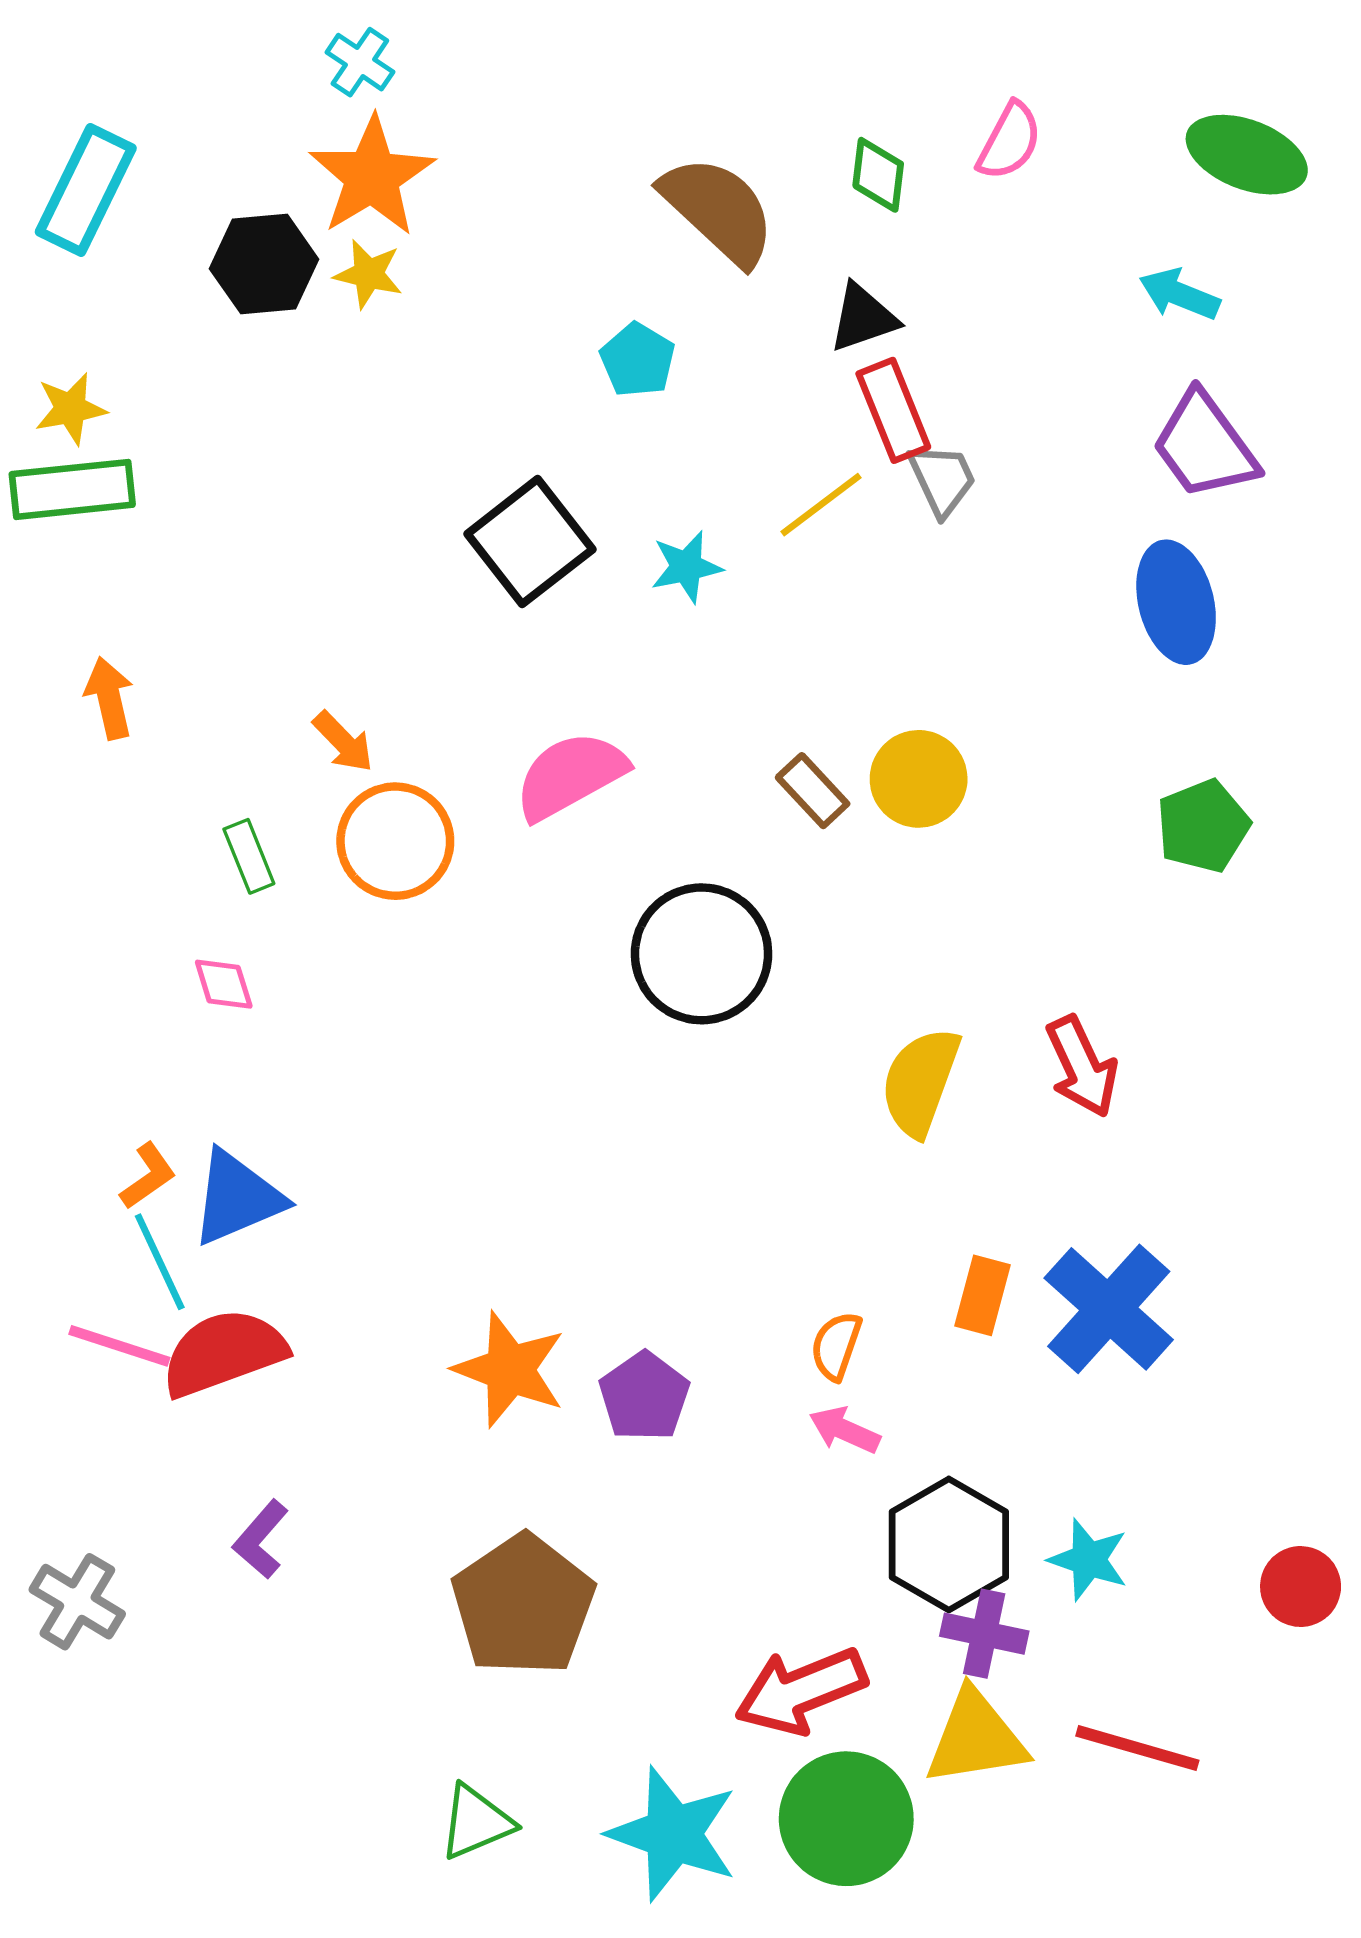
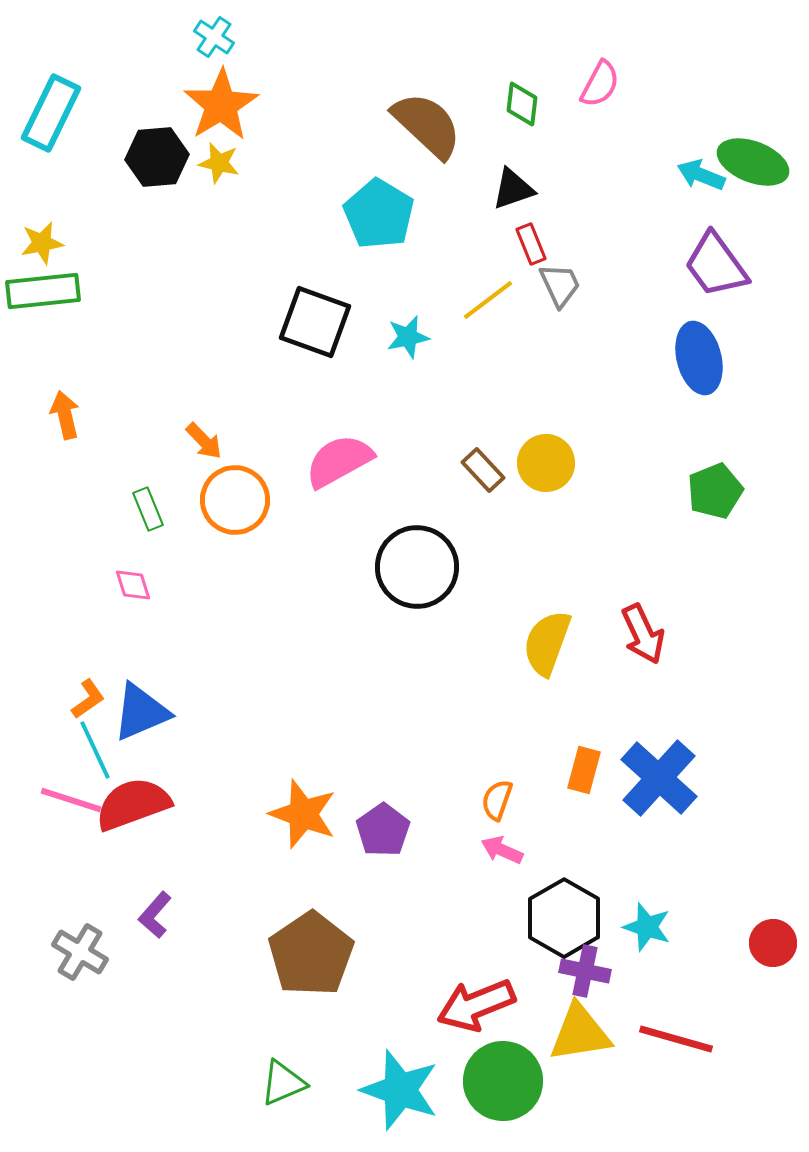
green ellipse: (1247, 155) -> (753, 162), moved
cyan pentagon: (638, 360) -> (379, 214), size x1.6
red rectangle: (893, 410) -> (531, 244), size x0.7
black square: (530, 542) -> (315, 322), turned -32
gray cross: (77, 1602) -> (80, 952), moved

